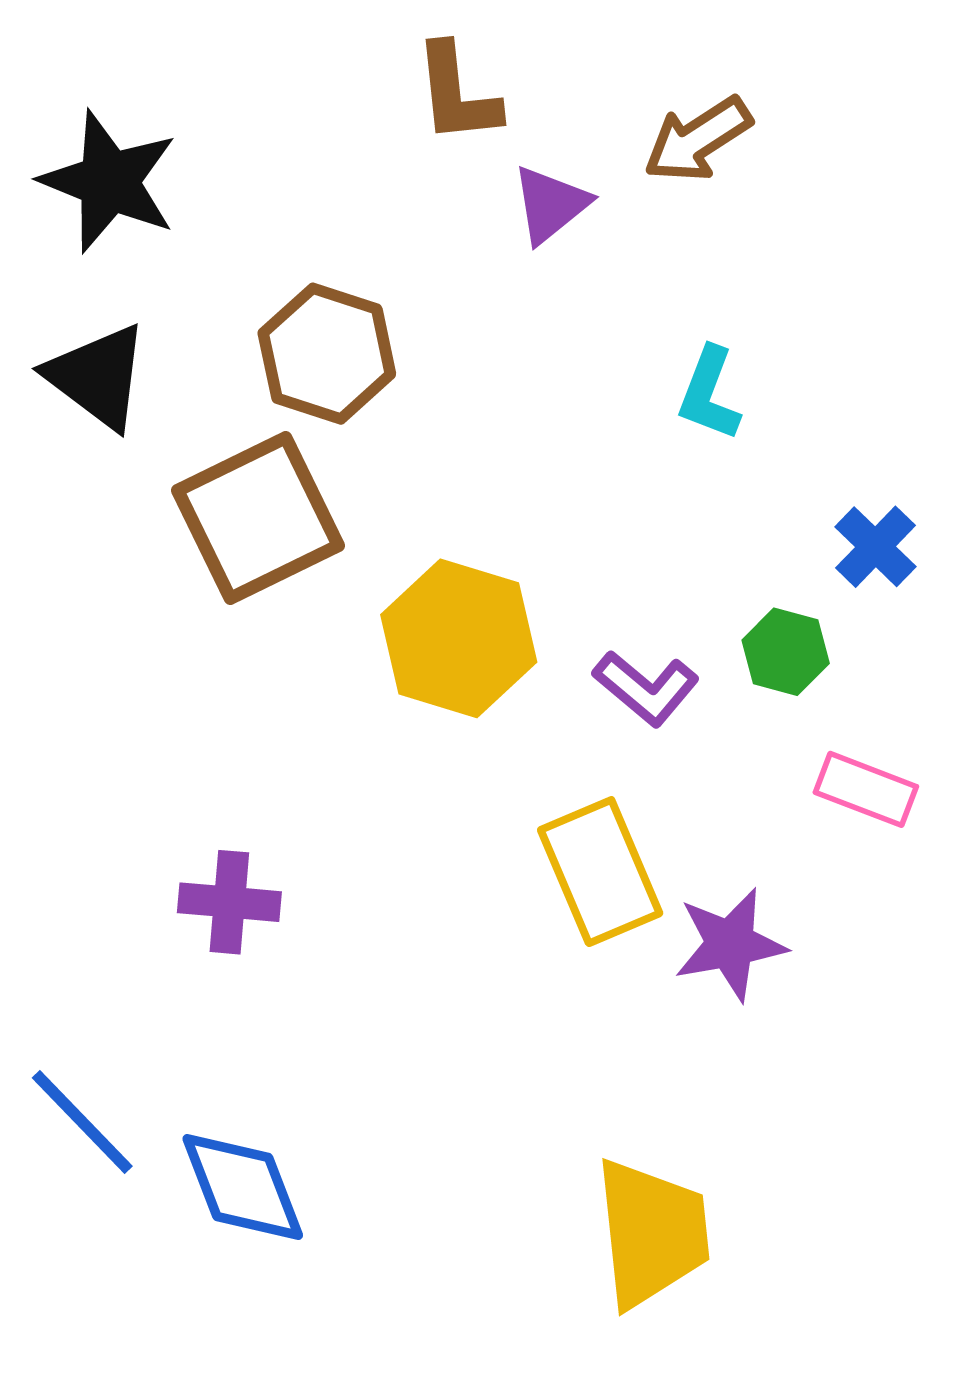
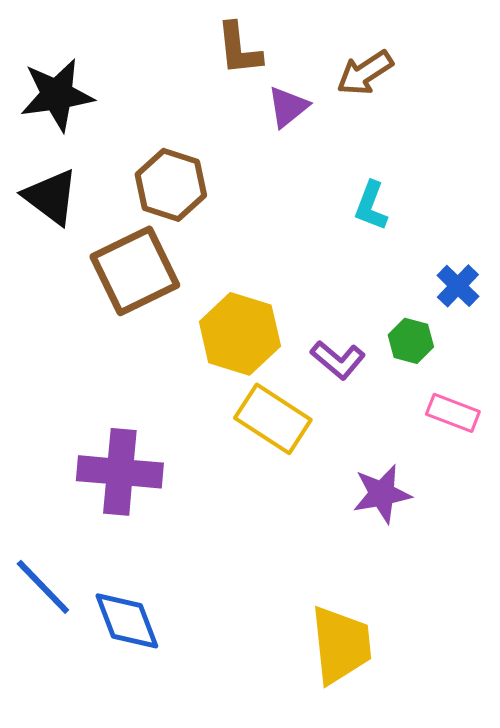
black star: (109, 182) -> (57, 95), turned -30
yellow rectangle: (600, 872) -> (273, 419), moved, turned -34
purple cross: (229, 902) -> (120, 472), size x1.6

